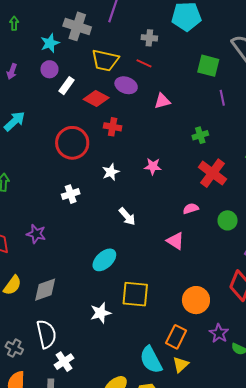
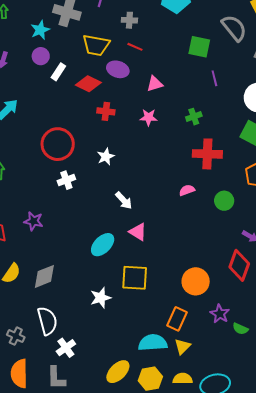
gray cross: (149, 38) -> (129, 20), moved
red circle: (72, 143) -> (58, 144), moved
pink star: (153, 166) -> (149, 117), moved
red cross: (212, 173) -> (207, 154), turned -32
pink triangle: (175, 241) -> (138, 232), moved
cyan semicircle: (151, 360) -> (153, 343), turned 116

